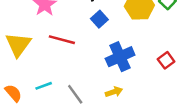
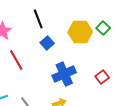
red line: (62, 40) -> (16, 60), turned 45

